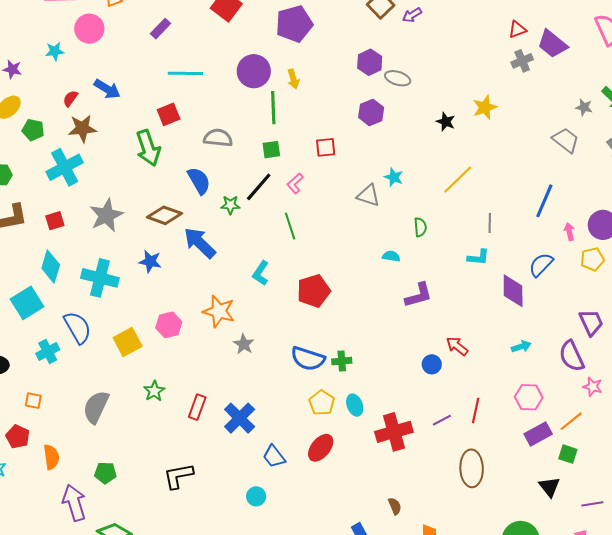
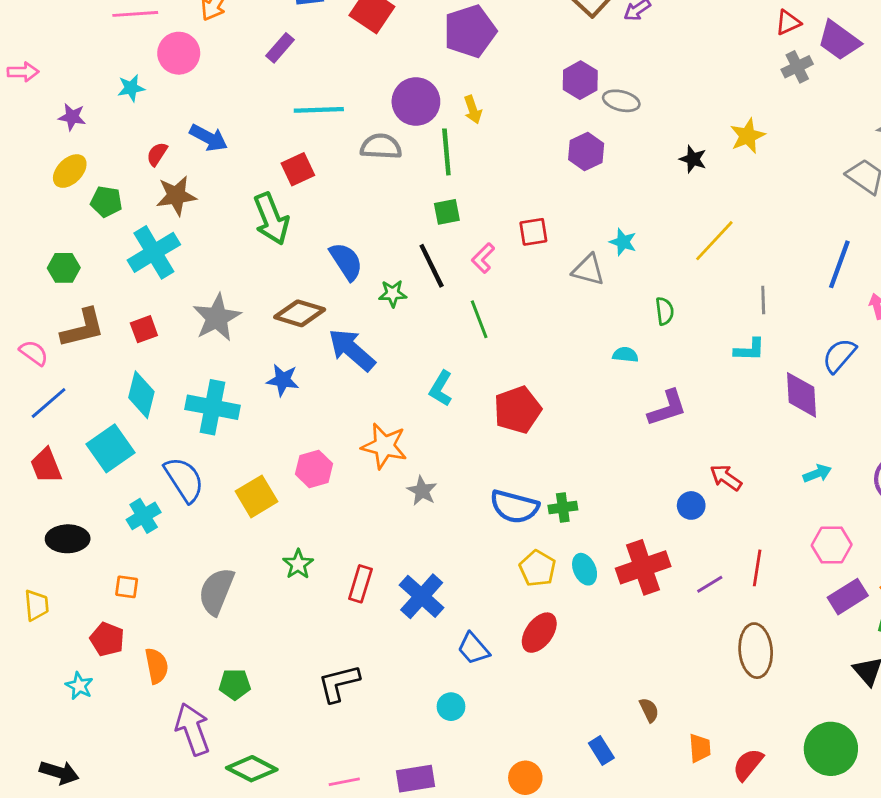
gray semicircle: (218, 138) -> (381, 147), moved
red square: (326, 147) -> (533, 232), moved
black line: (259, 187) -> (432, 266), turned -64
red cross: (394, 432) -> (643, 567), moved

